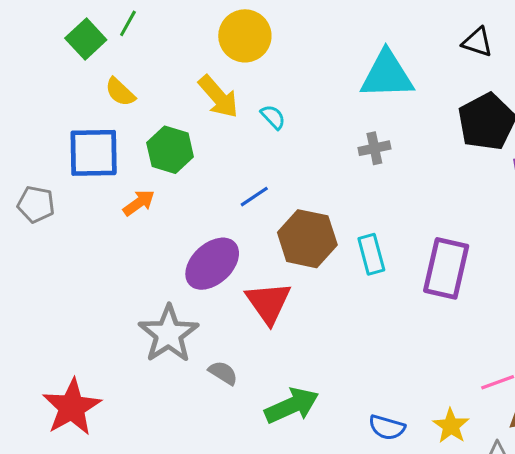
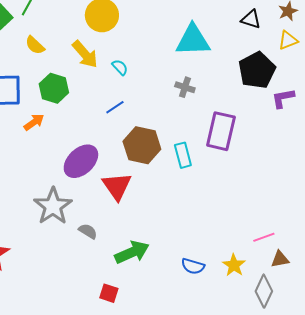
yellow semicircle: (120, 92) -> (35, 45), moved
gray cross: (374, 148) -> (185, 87), turned 30
blue line: (254, 197) -> (115, 107), moved
purple rectangle: (446, 268) -> (221, 131), moved

